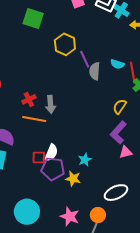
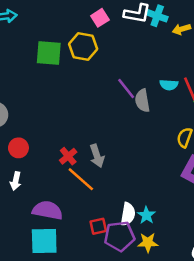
yellow hexagon: (65, 44) -> (83, 47), moved
orange line: (34, 119) -> (81, 179), turned 45
white semicircle: (51, 153) -> (128, 214), moved
cyan star: (85, 160) -> (146, 215), moved

